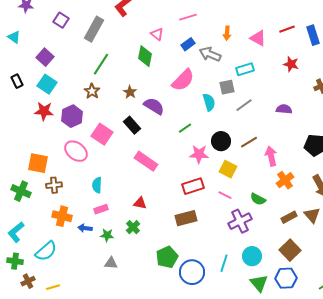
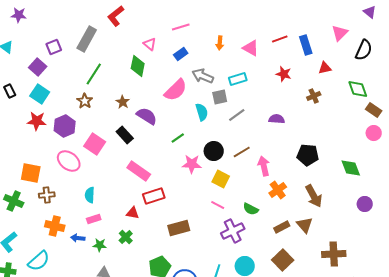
purple square: (61, 20) -> (54, 47), moved, turned 35
gray arrow: (210, 54) -> (203, 76), moved
red rectangle: (193, 186) -> (154, 196), moved

